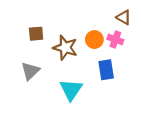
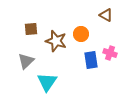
pink cross: (115, 40) -> (110, 53), moved
cyan triangle: (71, 90) -> (47, 82), moved

